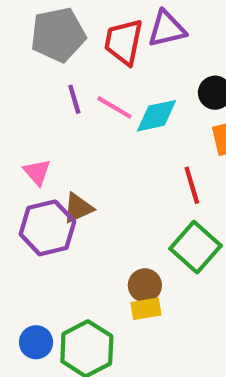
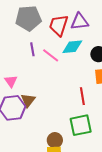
cyan diamond: (157, 116) -> (72, 47), moved
brown triangle: (78, 208) -> (28, 100), turned -35
green square: (195, 247) -> (81, 125), turned 30

